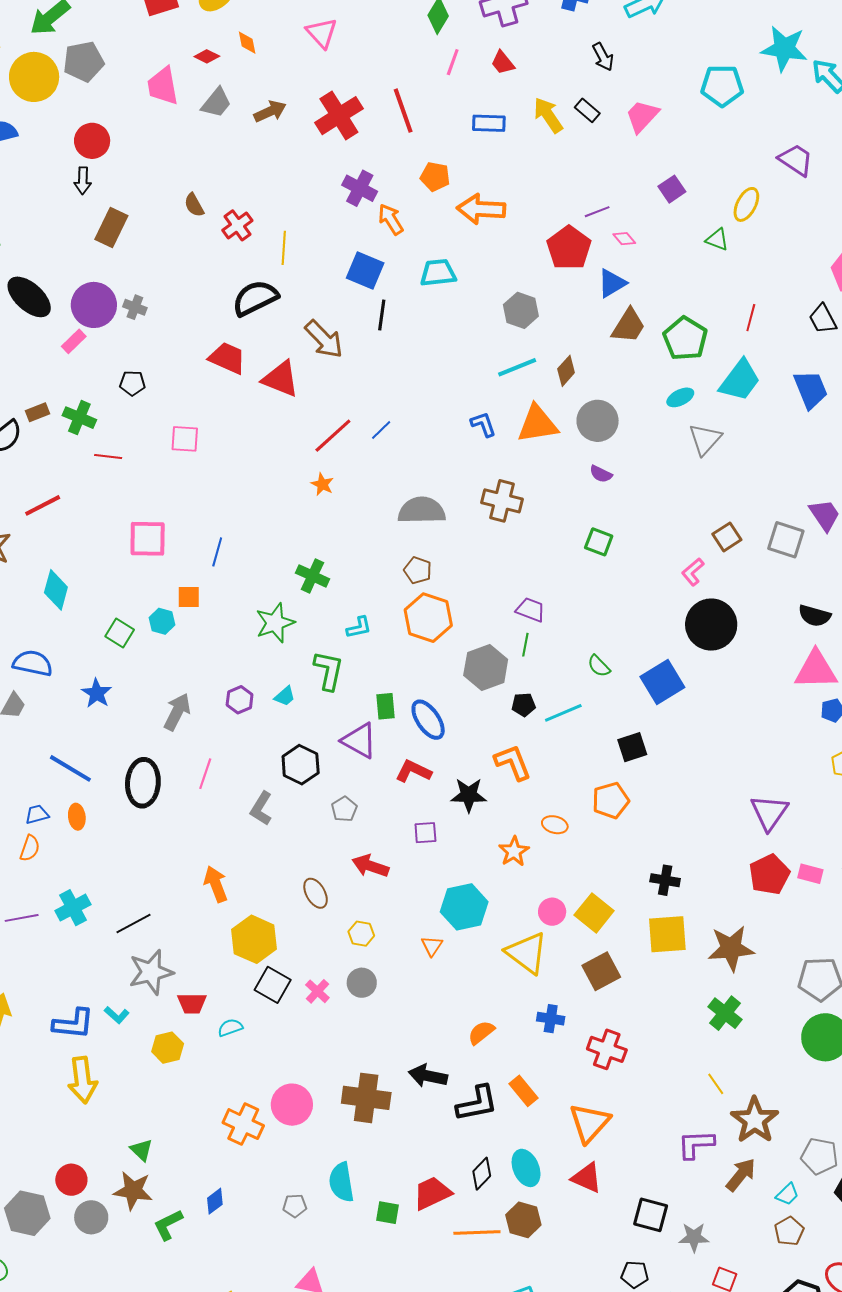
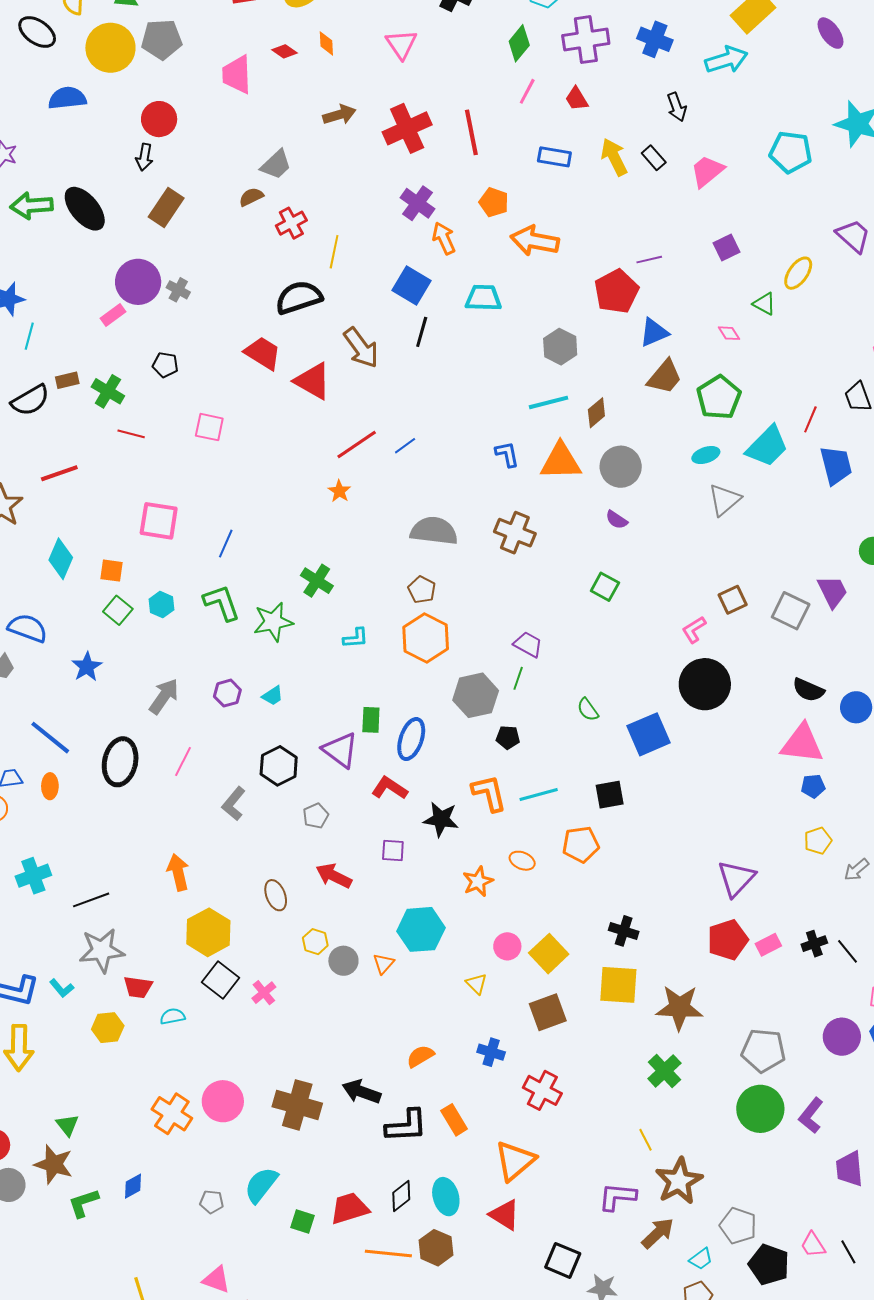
gray trapezoid: (216, 103) -> (276, 165), moved
brown semicircle: (194, 205) -> (251, 197), turned 85
pink diamond: (624, 239) -> (729, 333), moved
black ellipse: (29, 297) -> (85, 209), moved
red line: (751, 318) -> (810, 419), moved
orange square: (189, 597) -> (112, 571), moved
green L-shape: (329, 671) -> (222, 603), moved, turned -39
cyan line: (563, 713) -> (539, 795), moved
blue ellipse: (428, 720) -> (411, 739), turned 45
pink rectangle: (810, 874) -> (768, 945), turned -50
yellow triangle: (527, 953) -> (477, 984), size x0.5
gray circle: (362, 983) -> (343, 961), moved
cyan semicircle: (341, 1182) -> (261, 1185), turned 39

